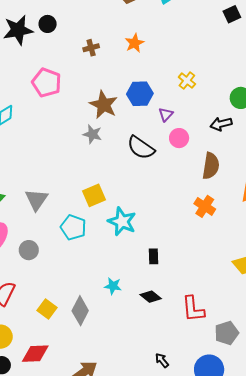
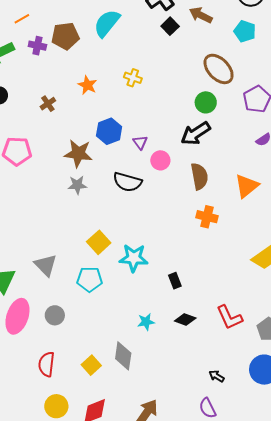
yellow cross: (187, 81) -> (133, 78), moved
black arrow: (221, 124) -> (196, 133), size x1.4
yellow square: (47, 309) -> (91, 365), turned 30

